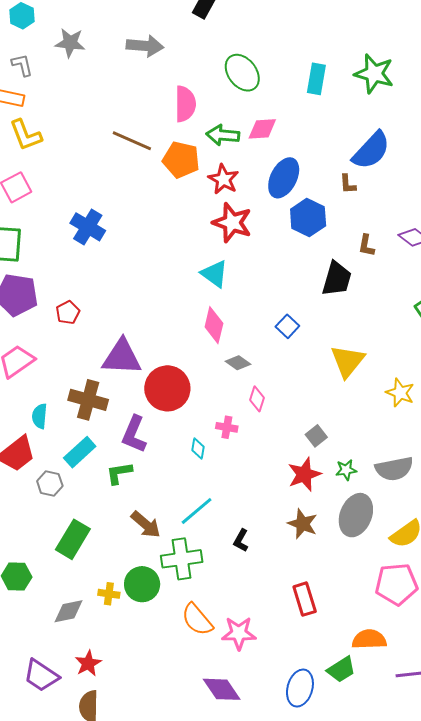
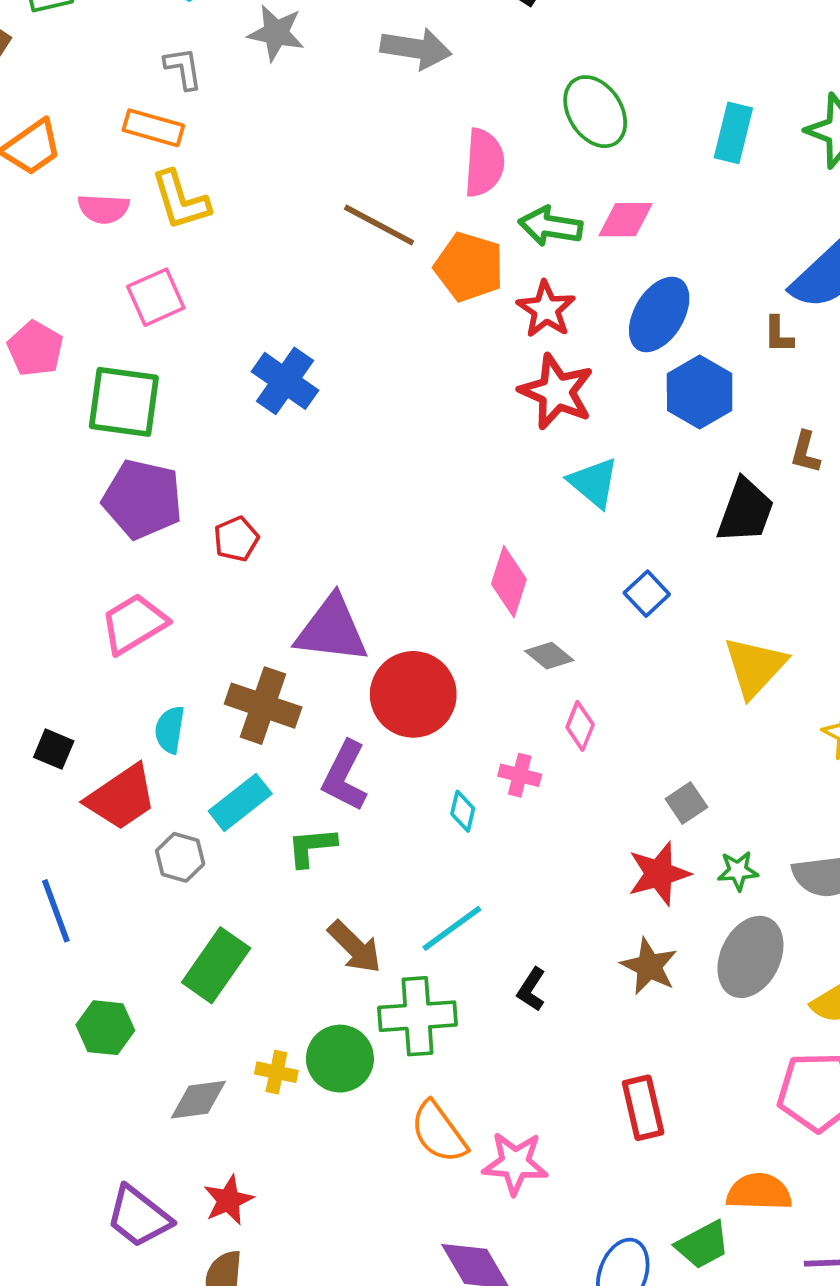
cyan triangle: (214, 274) -> (594, 483), moved

